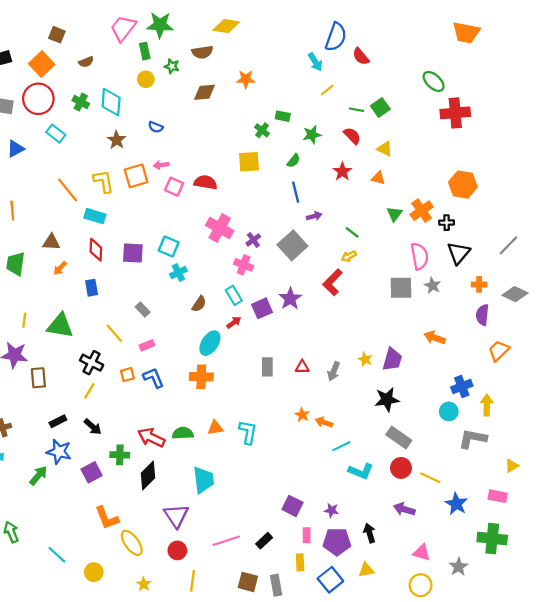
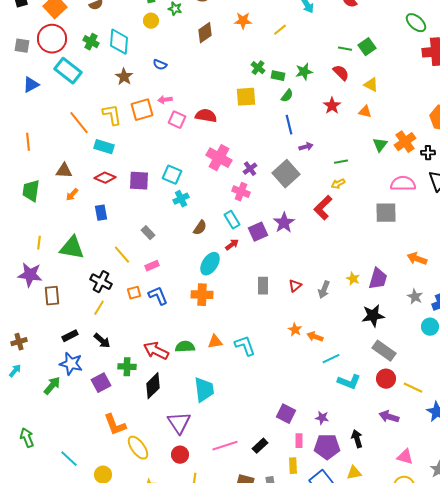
yellow line: (327, 90) -> (280, 30), moved
brown diamond: (204, 92) -> (205, 33), turned -30
green rectangle: (283, 116) -> (278, 76), moved
cyan rectangle: (56, 134) -> (68, 71), size x1.5
green line: (352, 232) -> (341, 162), turned -48
red diamond: (96, 250) -> (105, 178), turned -70
pink semicircle: (419, 256) -> (403, 184), turned -80
gray star: (432, 286) -> (415, 297), moved
red triangle: (302, 367) -> (295, 286), turned -40
cyan L-shape: (248, 432) -> (245, 346), turned -30

